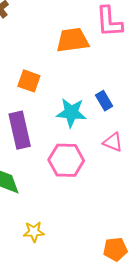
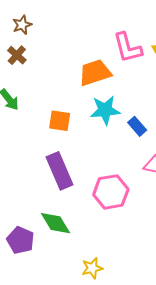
cyan star: (71, 113) -> (105, 110), moved

